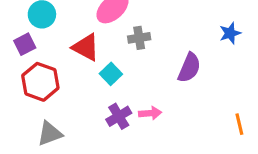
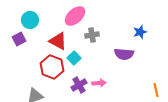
blue star: (230, 33) -> (140, 32), moved
purple semicircle: (189, 68) -> (124, 54), turned 72
red hexagon: (40, 82) -> (52, 67), moved

